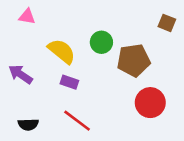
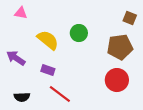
brown pentagon: (134, 60) -> (120, 47), moved
purple rectangle: (69, 82) -> (48, 70), moved

